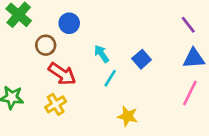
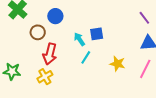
blue square: (142, 59) -> (97, 34), moved, turned 32
red arrow: (62, 74) -> (50, 54), turned 70
yellow star: (128, 116) -> (117, 64), moved

